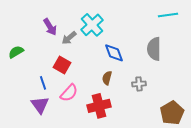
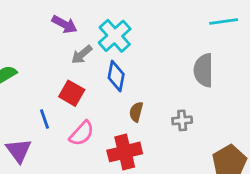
purple arrow: (50, 27) -> (64, 24), moved, turned -30
blue diamond: (114, 53) -> (116, 76), moved, turned 30
purple triangle: (40, 105) -> (19, 151), moved

